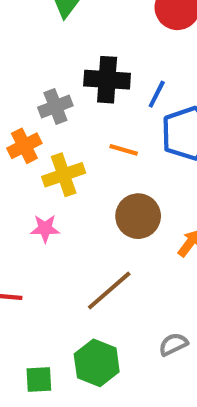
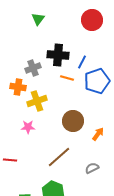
orange cross: (24, 146) -> (18, 87), turned 35
orange line: (124, 150) -> (67, 78), moved
gray semicircle: (173, 344) -> (92, 168), moved

